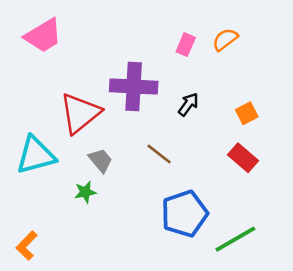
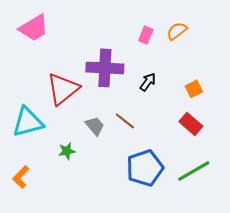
gray trapezoid: (101, 160) -> (95, 126), moved
green line: (235, 239) -> (194, 171), moved
orange L-shape: (27, 246) -> (21, 177), moved

